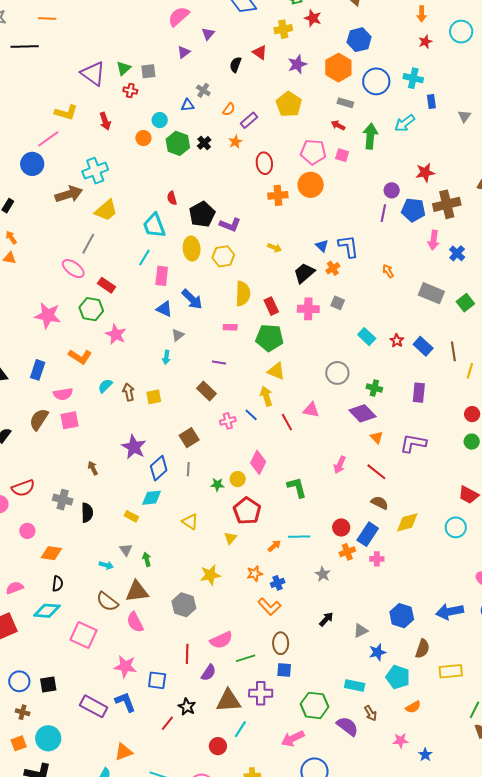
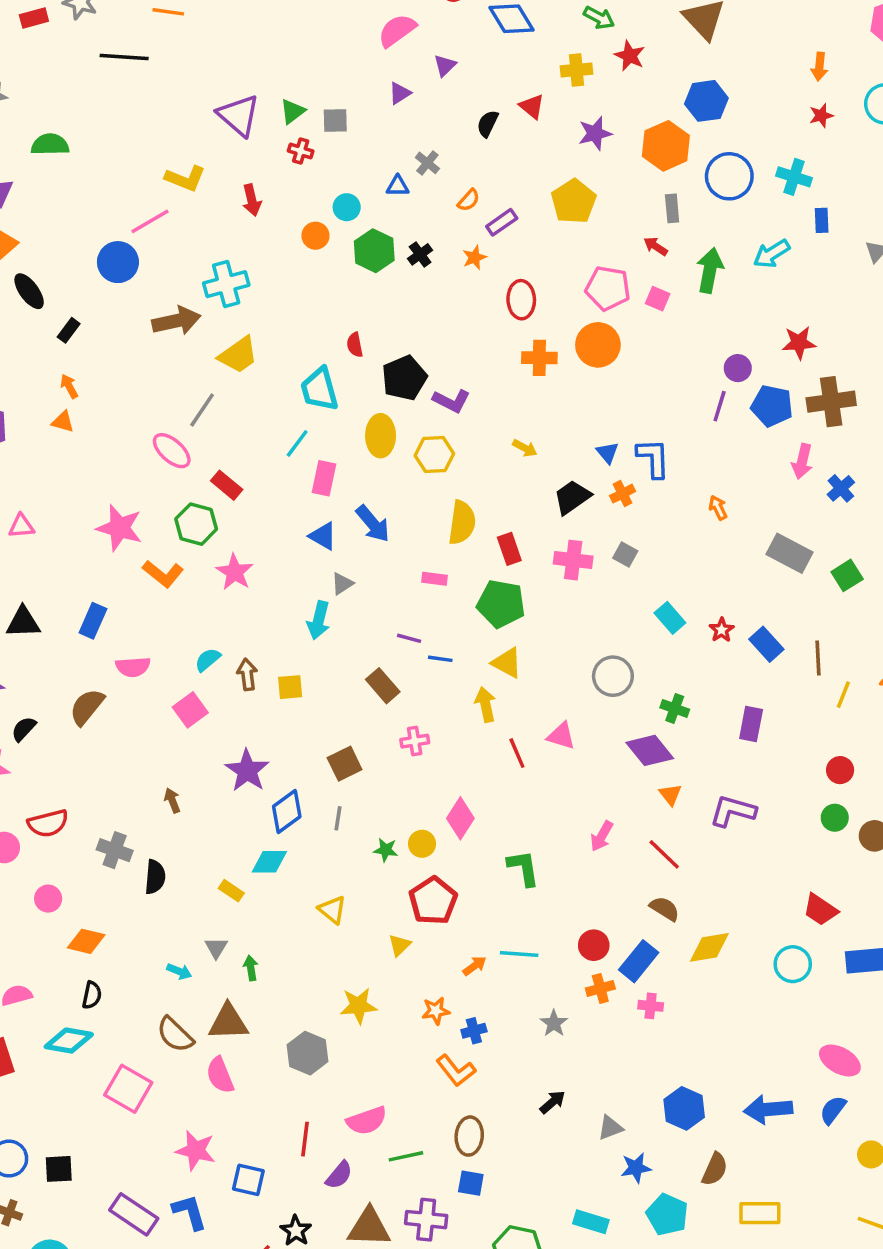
gray rectangle: (345, 103) -> (672, 208), turned 63
orange L-shape: (80, 357) -> (163, 574), moved
cyan arrow: (166, 357) -> (319, 620), size x1.5
blue line: (251, 415) -> (440, 659), moved, turned -40
pink square: (69, 420) -> (190, 710), moved, turned -30

